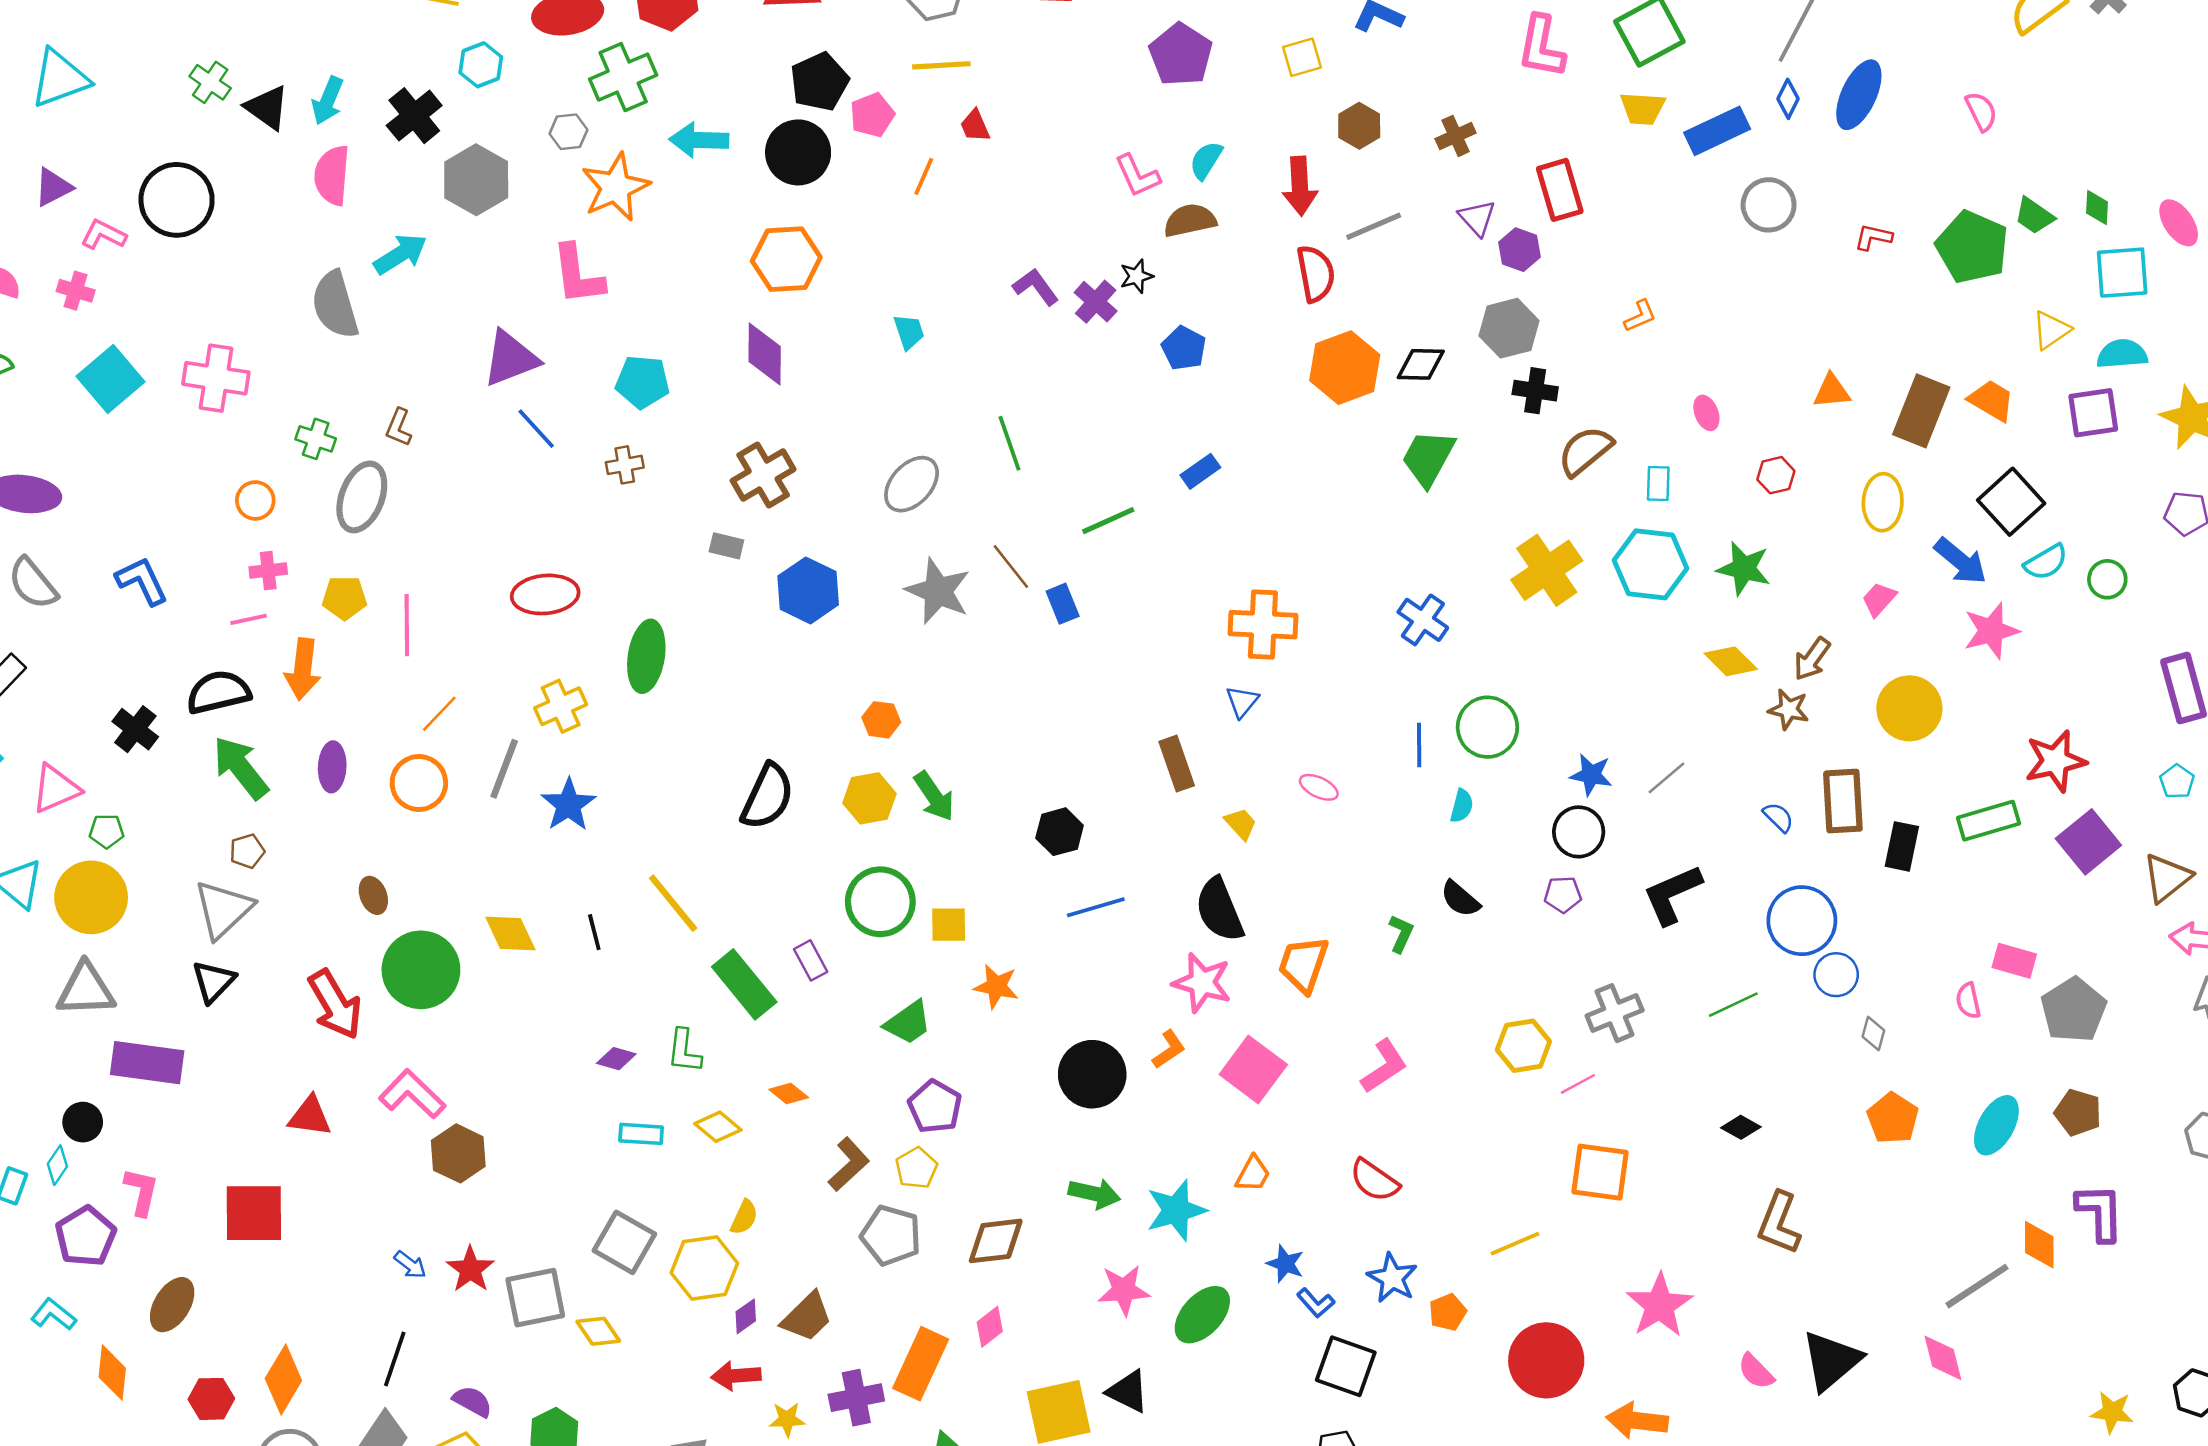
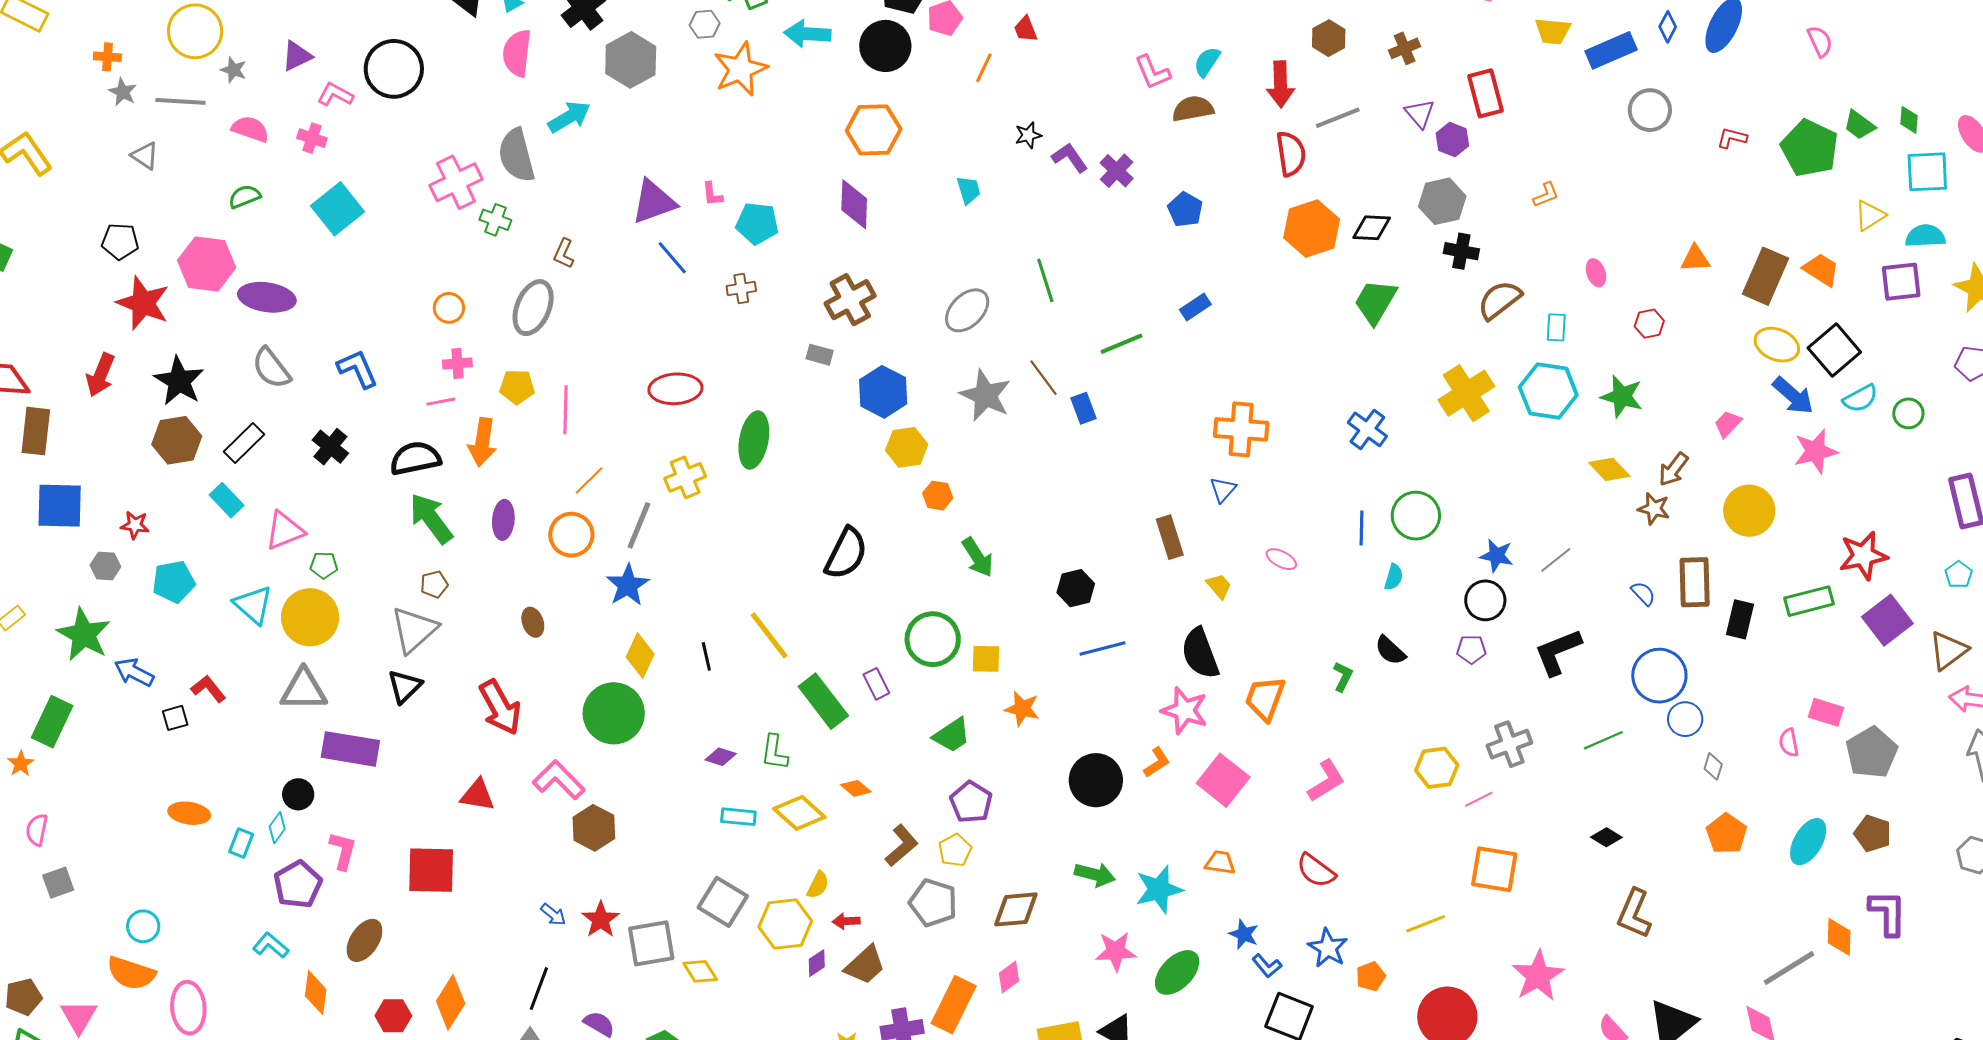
pink L-shape: (578, 275) -> (712, 194), moved, size x0.5
black star: (1137, 276) -> (1028, 135), moved
pink cross: (216, 378) -> (456, 182), moved, turned -36
green cross: (316, 439) -> (495, 220), moved
yellow ellipse: (1883, 502) -> (1777, 345), moved, turned -72
black cross: (135, 729) -> (330, 447), moved
yellow hexagon: (869, 798) -> (907, 447), moved
blue star: (569, 805) -> (628, 585), moved
yellow diamond: (510, 934) -> (640, 656), turned 48
green circle: (421, 970) -> (614, 713), moved
yellow diamond: (718, 1127) -> (799, 813), size x1.4
orange trapezoid: (1253, 1174) -> (1220, 863), turned -112
red arrow: (736, 1376) -> (846, 921), moved, size x0.7

